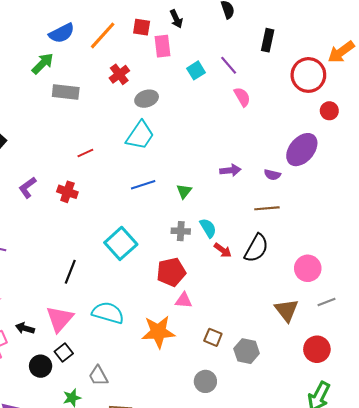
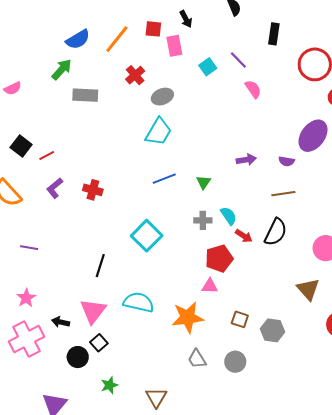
red line: (85, 153) -> (47, 156), moved
red pentagon: (171, 272) -> (219, 258), moved
gray trapezoid: (98, 376) -> (197, 359), moved

